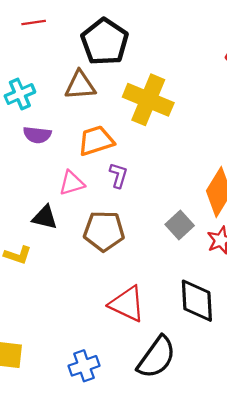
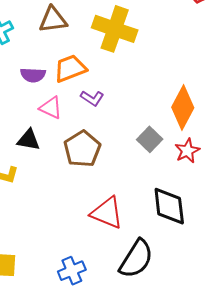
purple semicircle: (37, 135) -> (33, 75), moved
purple L-shape: (118, 175) -> (92, 98), turned 110
pink triangle: (72, 183) -> (51, 108), turned 45
brown pentagon: (104, 231) -> (82, 149), turned -30

